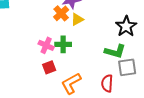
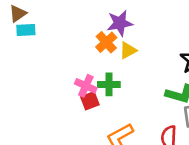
red square: (49, 67) -> (90, 101), moved

